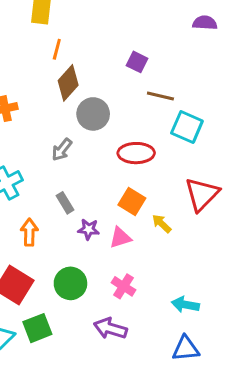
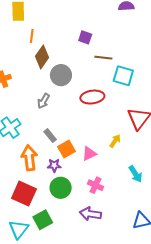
orange square: (132, 202) -> (67, 149), moved, turned 36
yellow arrow: (162, 224) -> (115, 141), turned 88
purple star: (89, 229) -> (54, 165), moved
orange arrow: (29, 232) -> (29, 158), size x1.4
cyan arrow: (185, 305) -> (136, 174), moved, turned -126

